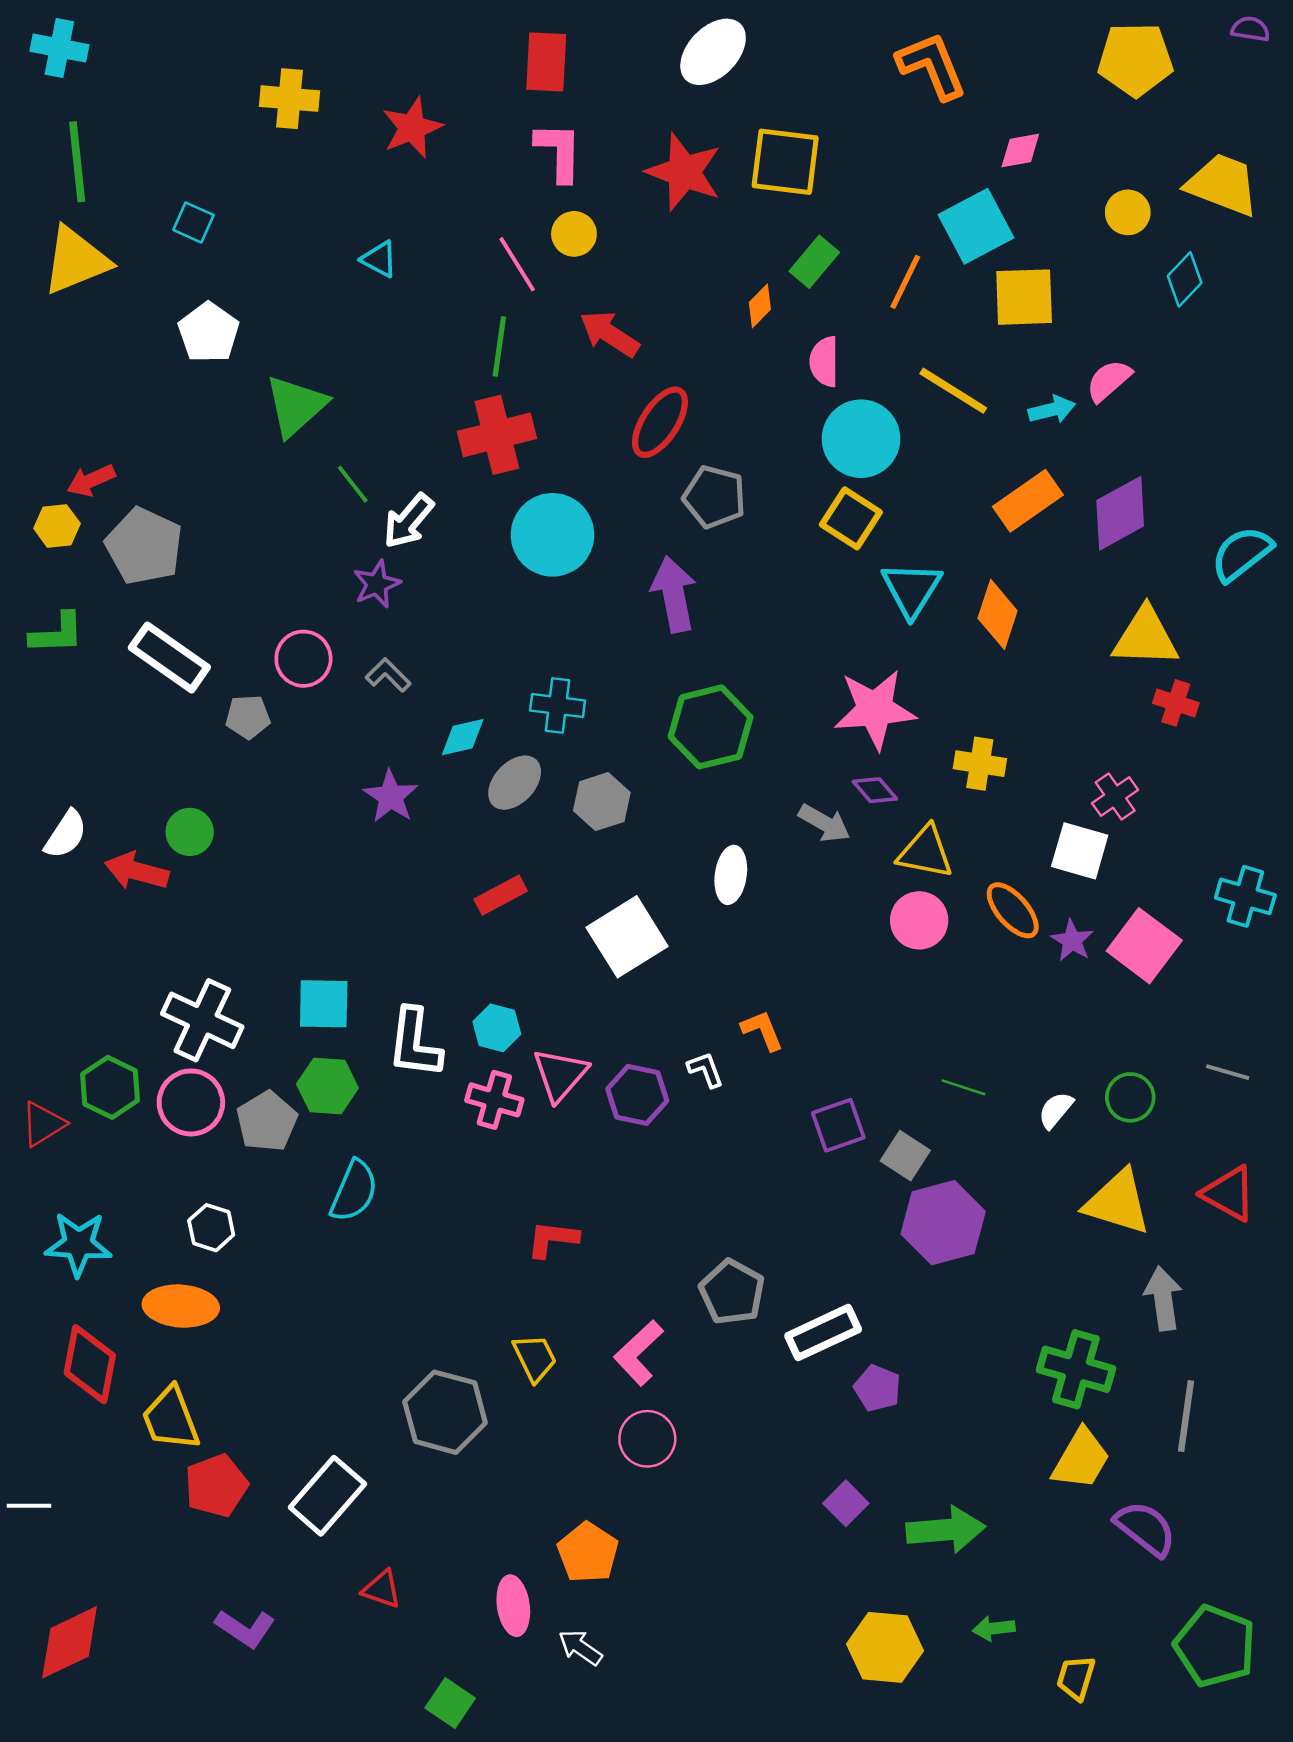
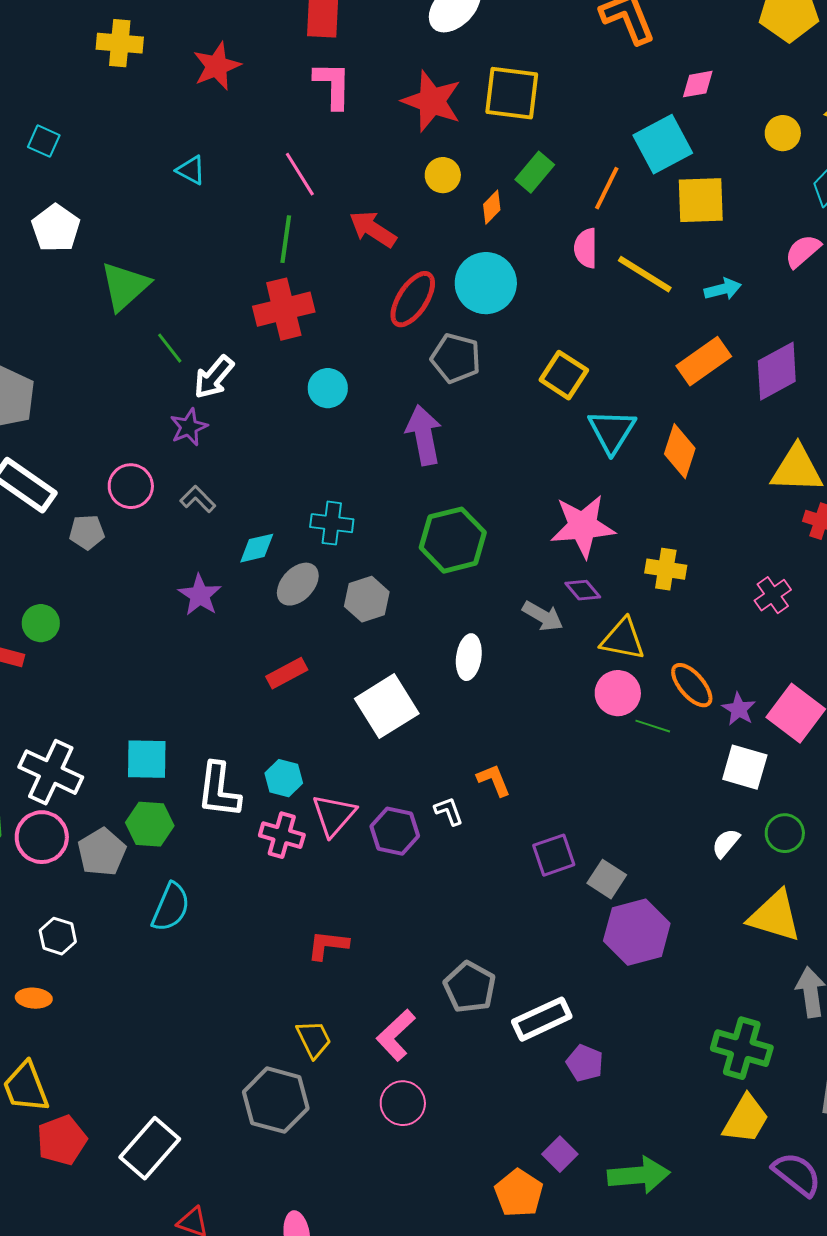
yellow circle: (574, 234) -> (443, 175), moved
pink semicircle: (824, 362) -> (586, 248), moved
pink semicircle: (1109, 381) -> (803, 251), moved
cyan circle: (861, 439) -> (486, 283), moved
cyan circle: (552, 535) -> (328, 388), size x0.6
white square: (1080, 851) -> (745, 767), moved
green line: (963, 1087) -> (653, 726), moved
orange ellipse: (181, 1306) -> (34, 998), size x0.6
gray hexagon: (445, 1412) -> (276, 1100), moved
orange pentagon: (588, 1553) -> (519, 1193), moved

